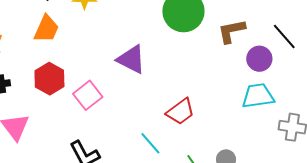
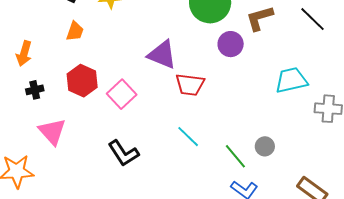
orange trapezoid: (46, 29) -> (75, 31), size x0.7
purple circle: (259, 59) -> (231, 44), moved
red trapezoid: (180, 112) -> (190, 85), moved, turned 48

